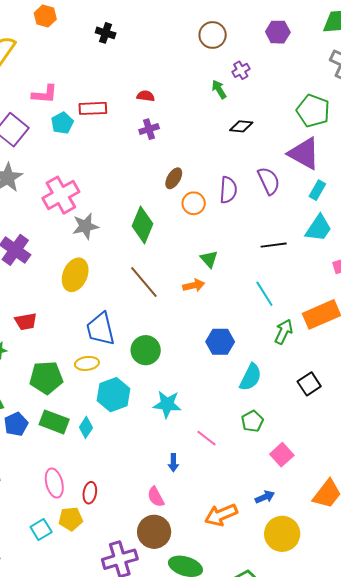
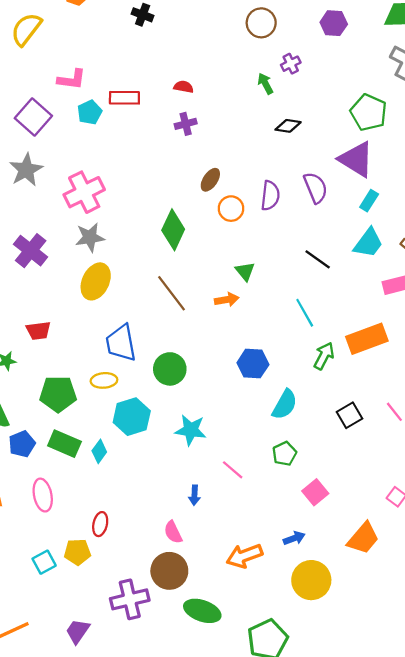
gray star: (85, 226) -> (90, 237), moved
black line: (274, 245) -> (318, 259), turned 40
pink ellipse: (54, 483) -> (43, 495), moved

